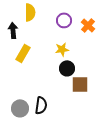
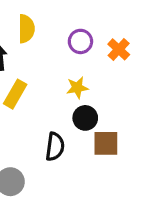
black semicircle: (41, 105) -> (55, 147), moved

